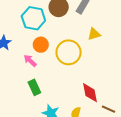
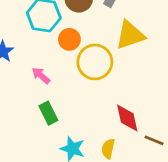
yellow triangle: (94, 34) -> (130, 35), size x1.6
orange circle: (41, 45) -> (69, 39), moved

